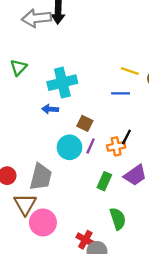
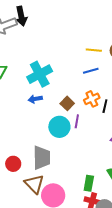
brown square: (85, 123) -> (67, 103), turned 32
orange cross: (116, 146) -> (92, 99), moved
green rectangle: (104, 181) -> (89, 183), moved

